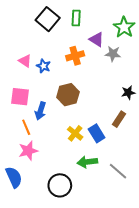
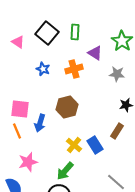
gray star: (113, 54) -> (117, 74), moved
pink triangle: (25, 61) -> (18, 42), moved
blue star: (43, 66) -> (43, 69), moved
orange line: (26, 127) -> (17, 131), moved
green arrow: (87, 162) -> (65, 171), moved, turned -42

